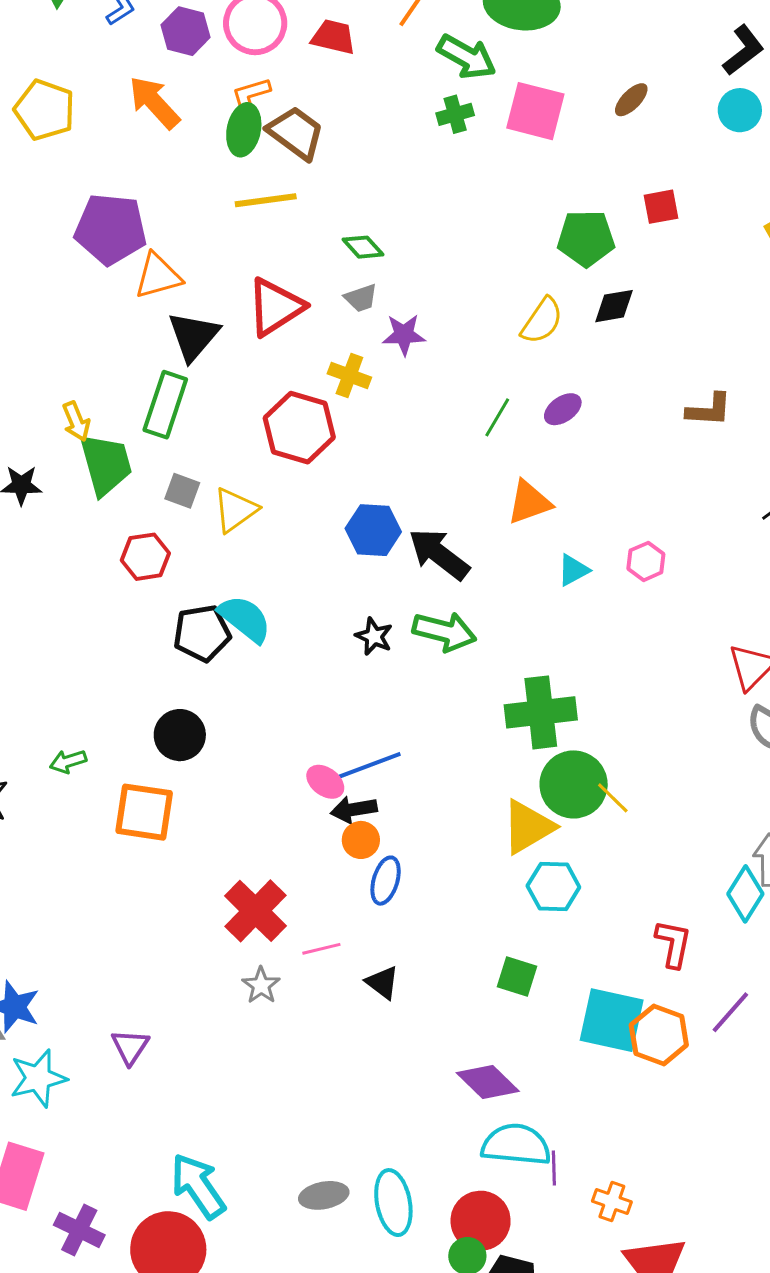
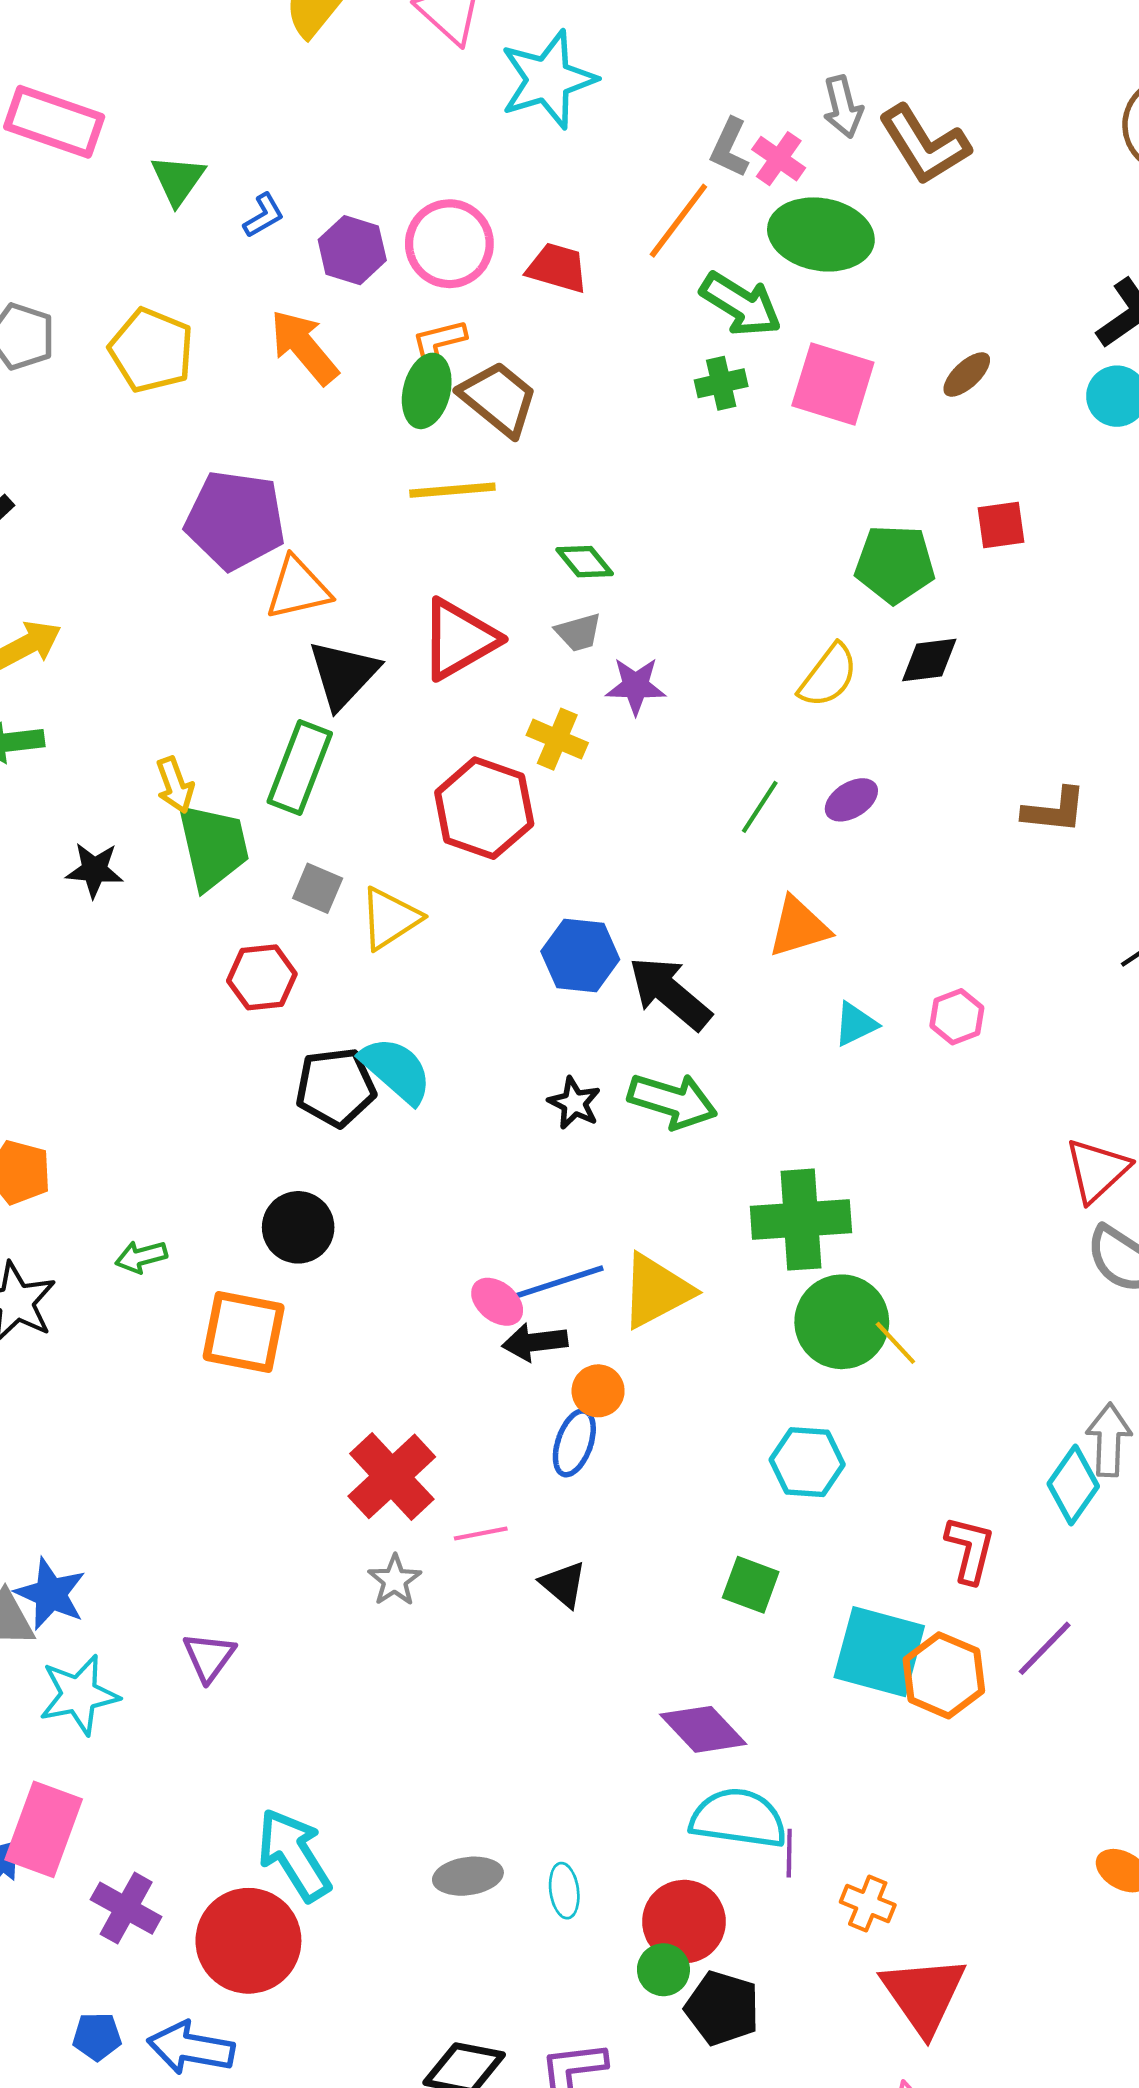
yellow triangle: (528, 827) -> (656, 1291), moved
orange circle: (361, 840) -> (598, 1391), moved
cyan ellipse: (393, 1203) -> (564, 1891), size x0.6

